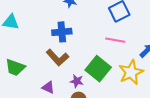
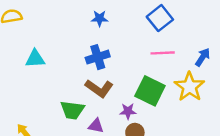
green trapezoid: (15, 67) -> (72, 110), moved

